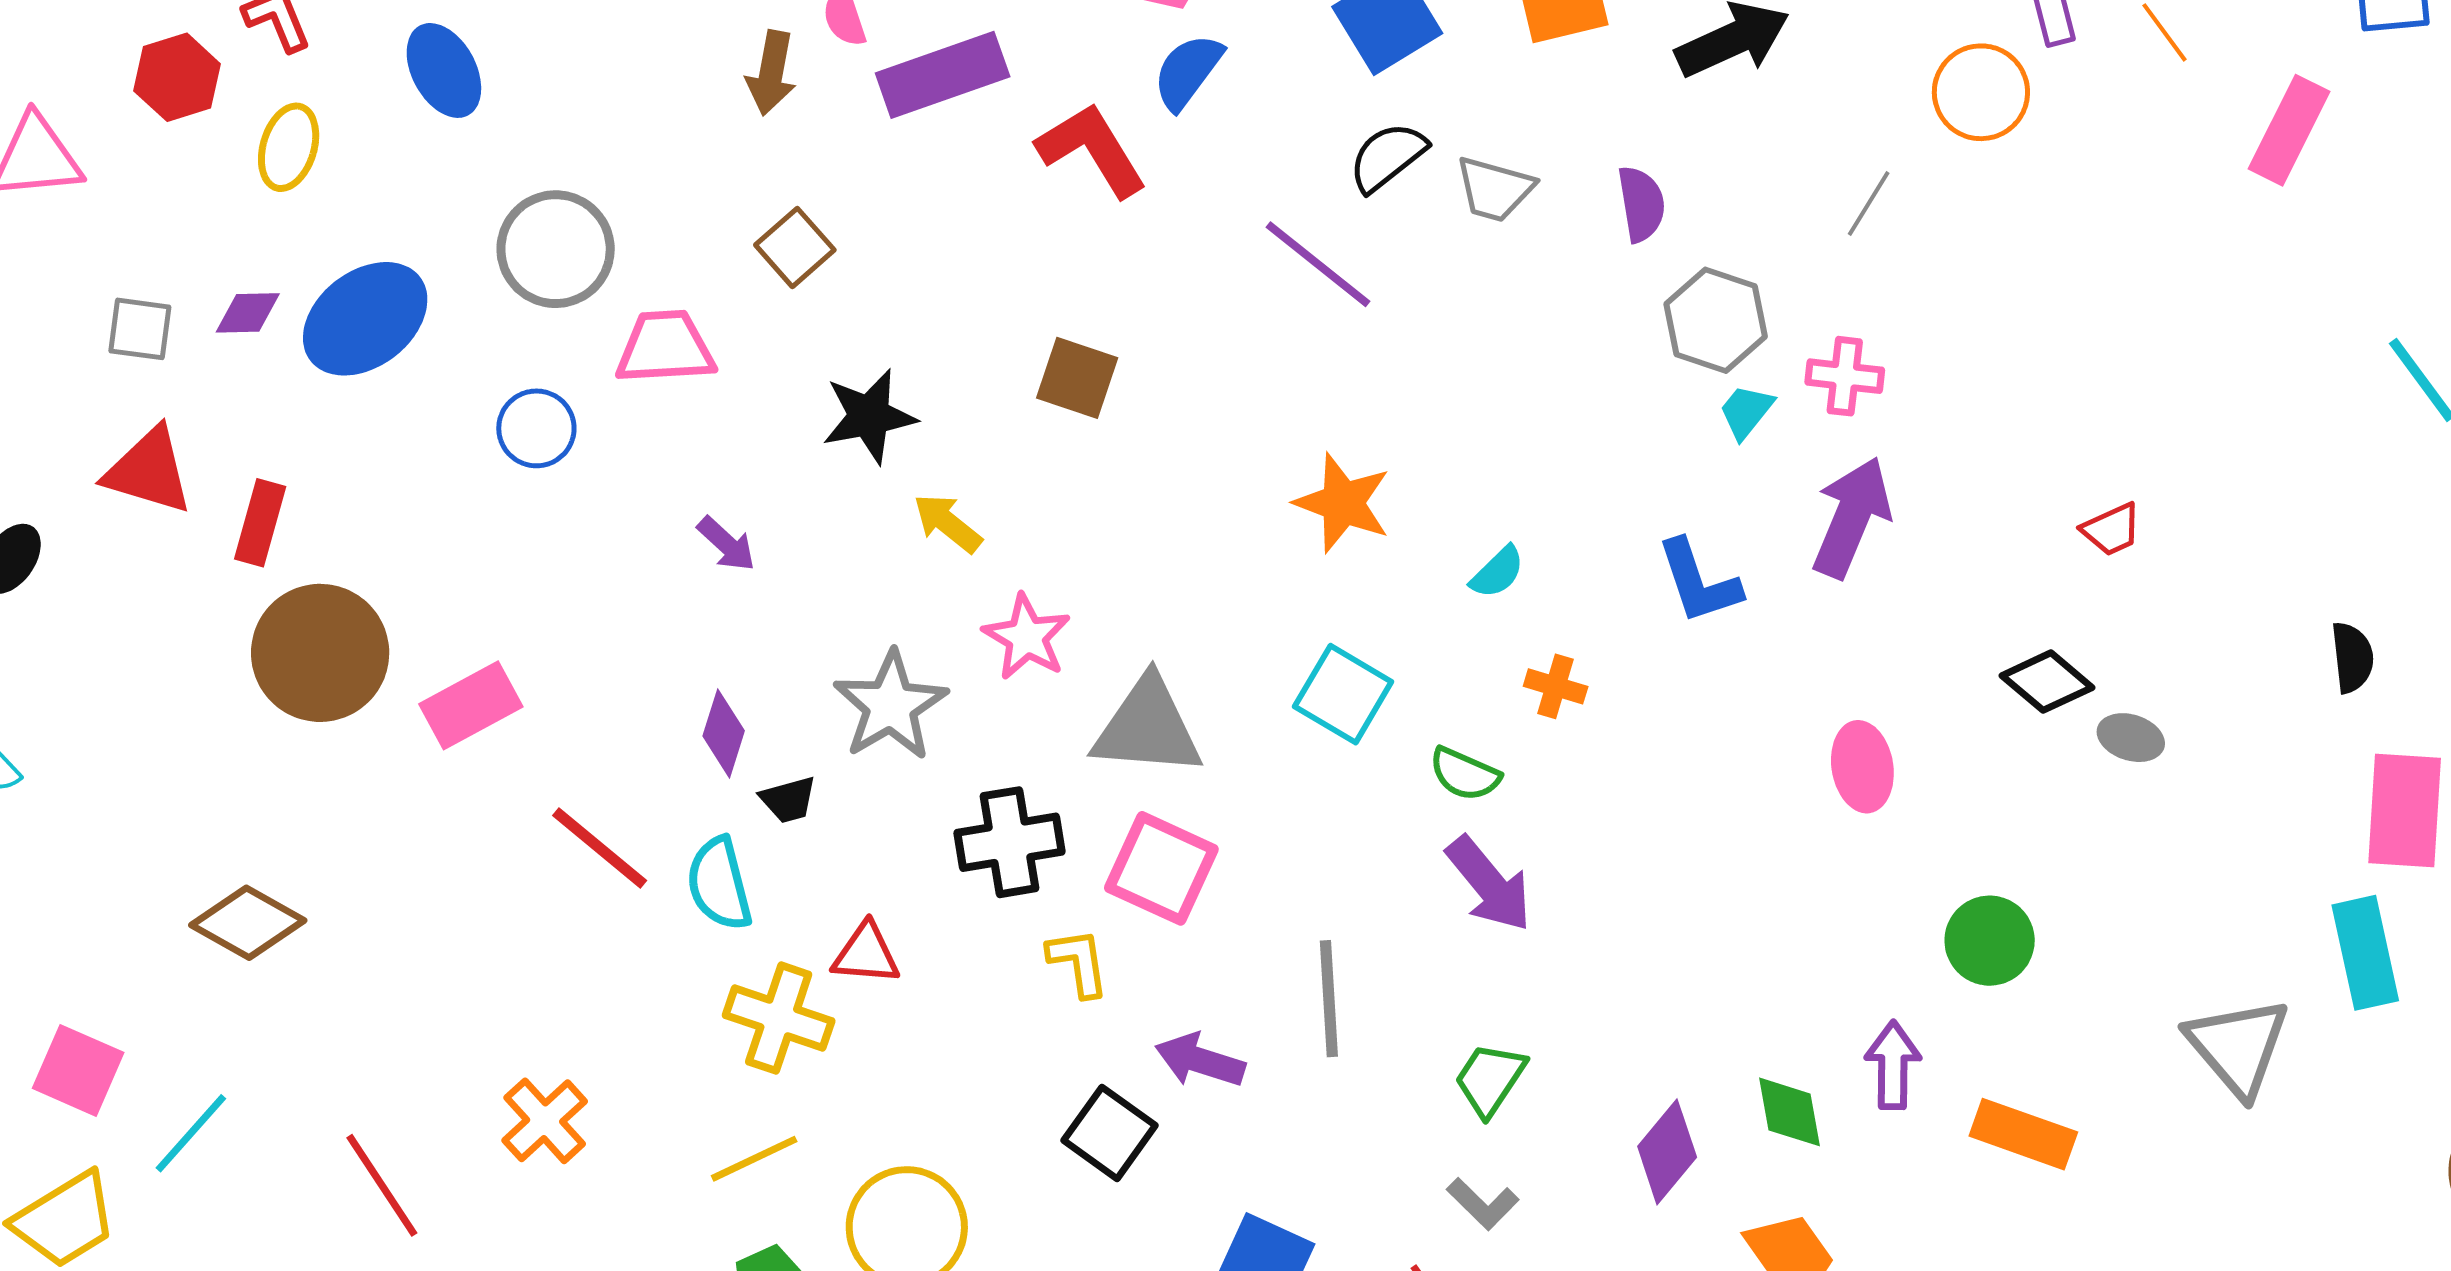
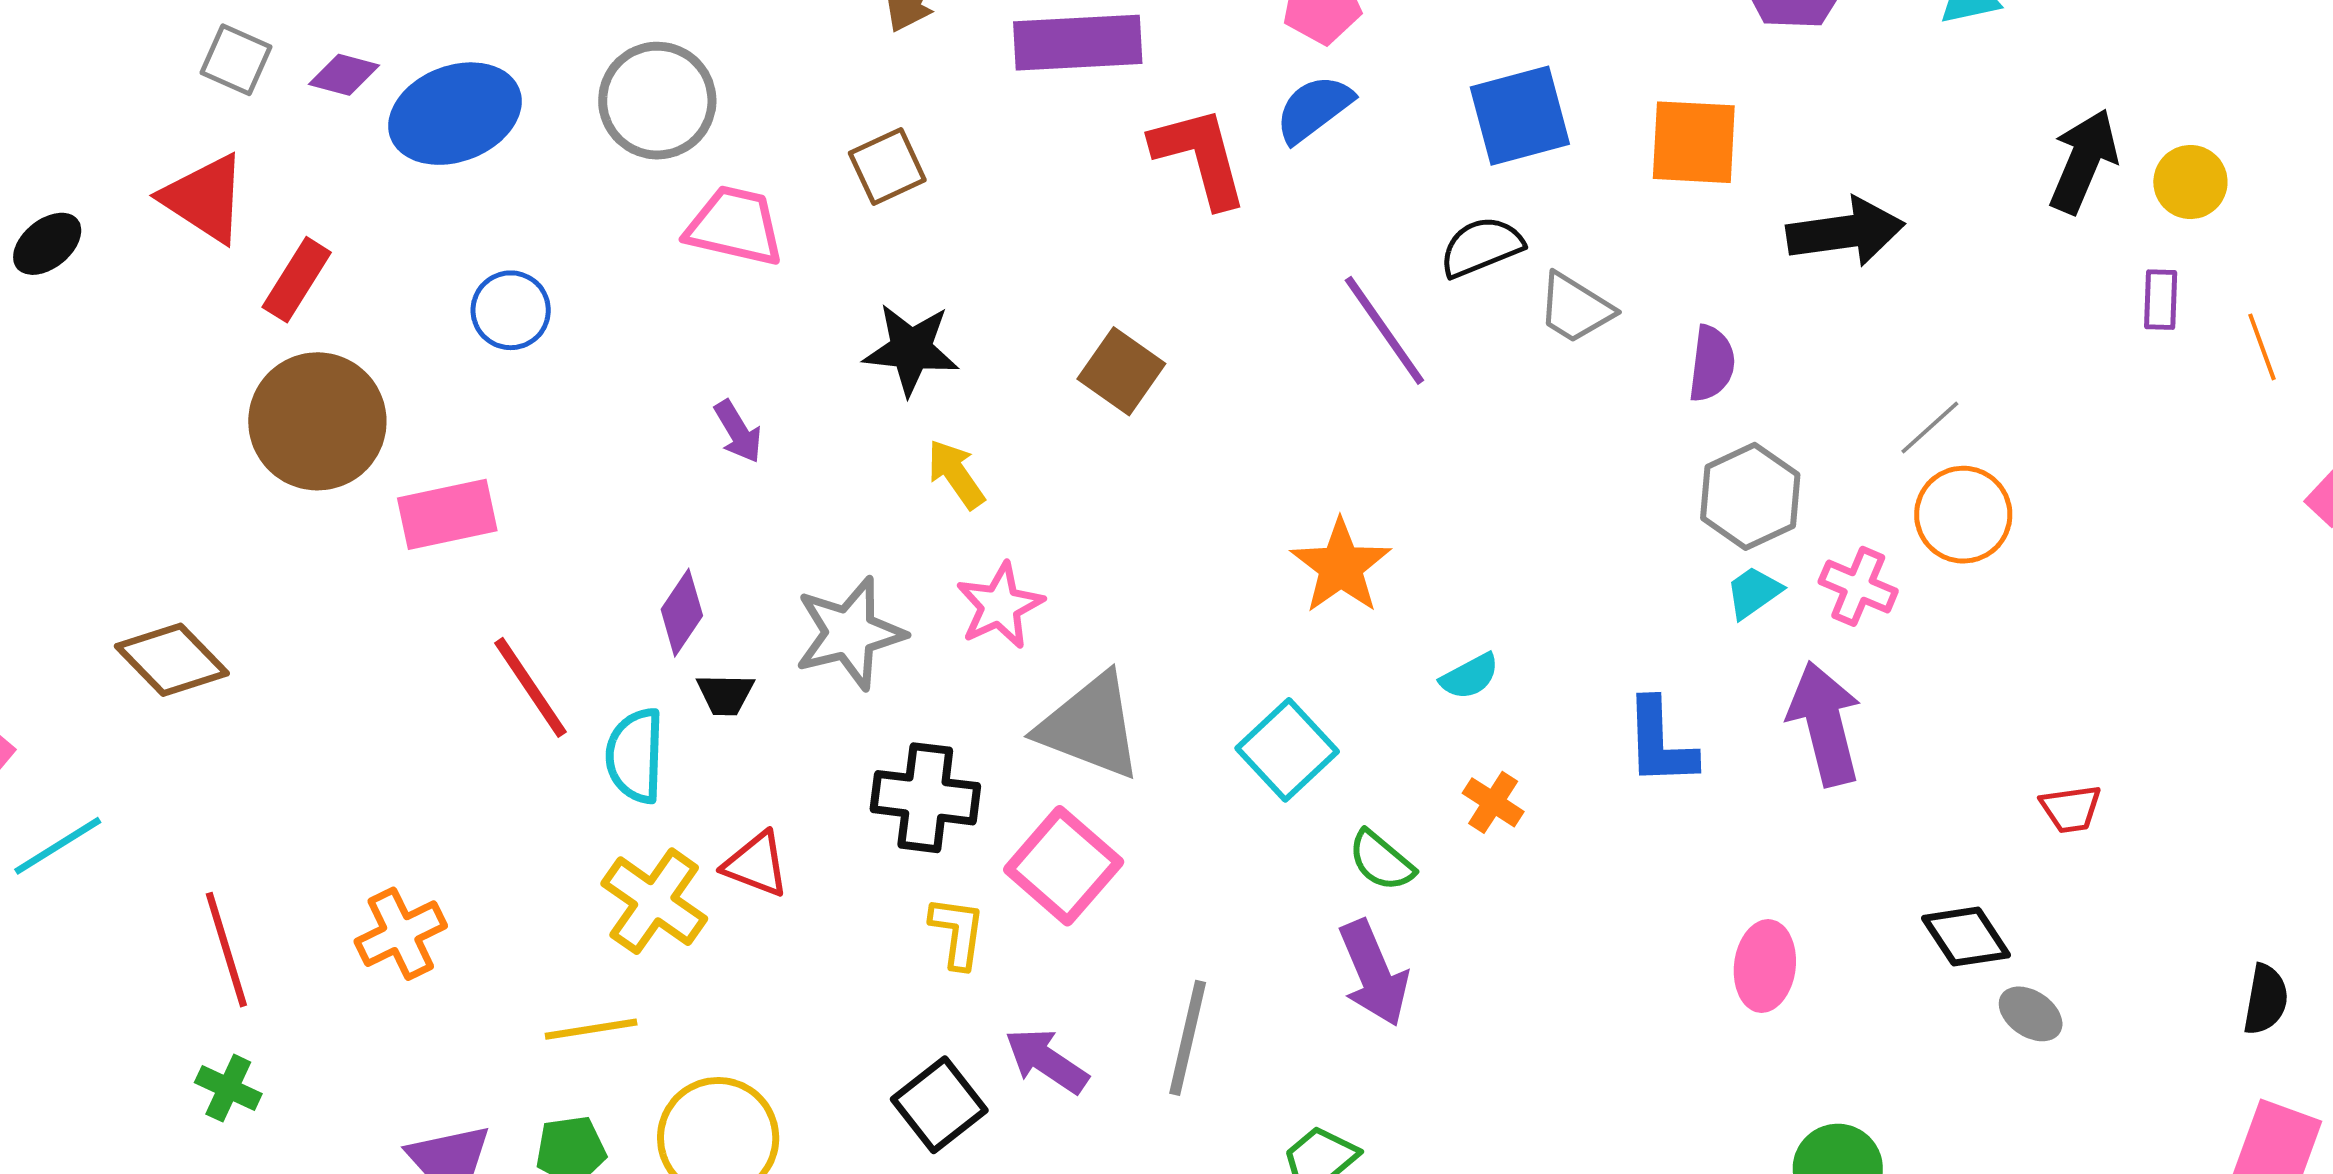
orange circle: (1981, 92) -> (1963, 515), moved
blue circle: (536, 428) -> (511, 310), moved
purple arrow: (1852, 517) -> (1825, 724), turned -53

